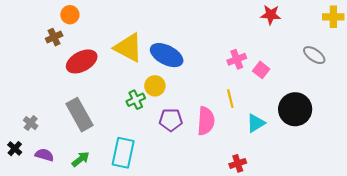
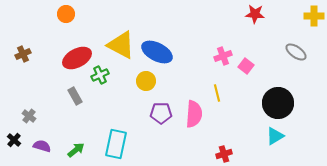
brown cross: (54, 37) -> (23, 54), moved
green cross: (136, 100) -> (100, 75), moved
gray rectangle: (80, 115) -> (75, 96), moved, size x0.6
cyan triangle: (256, 123) -> (275, 136), moved

